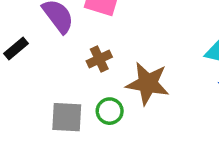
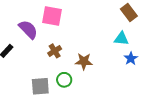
brown star: (148, 83) -> (84, 61), size x0.7

